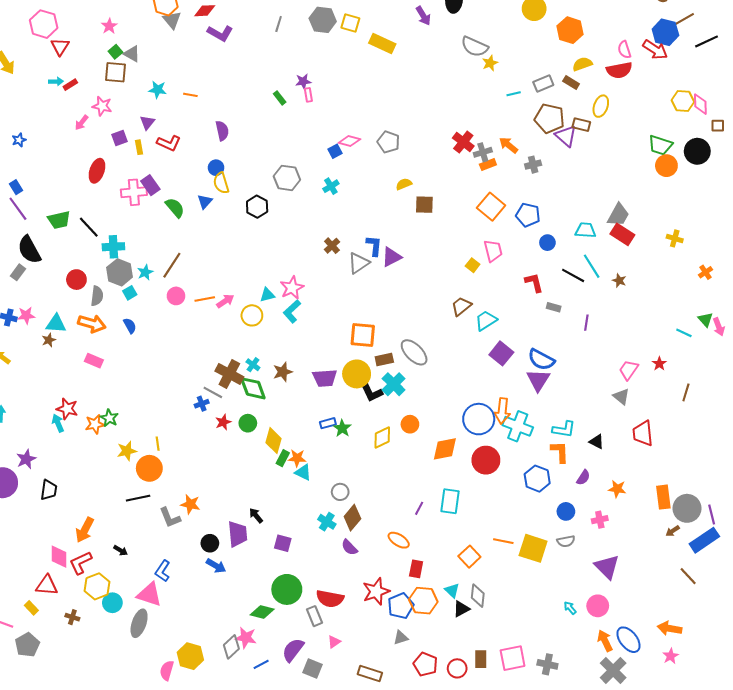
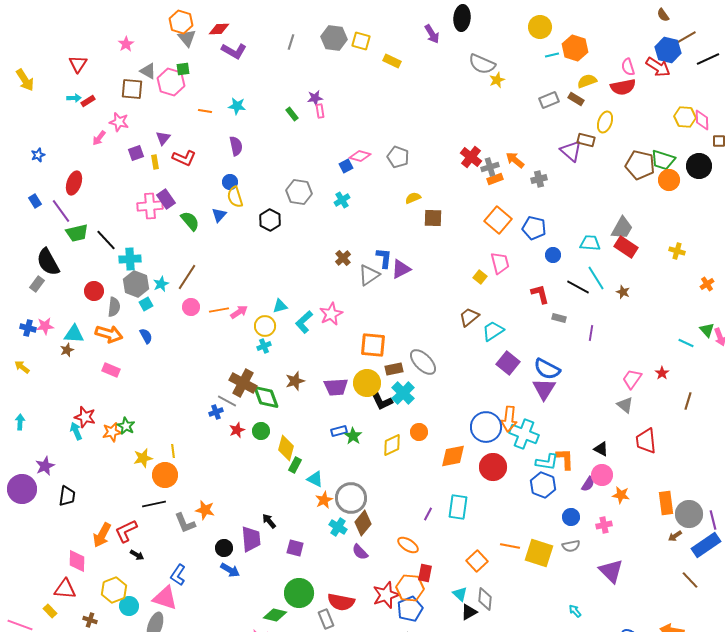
pink hexagon: (44, 24) -> (171, 82), moved
yellow rectangle: (382, 44) -> (392, 61), size x0.7
green square: (115, 52) -> (183, 69), moved, turned 32
cyan star: (158, 90) -> (237, 106), moved
cyan line: (514, 94) -> (552, 55), moved
brown pentagon: (549, 118) -> (640, 165), moved
red ellipse: (97, 171) -> (74, 183), moved
purple line: (18, 209) -> (61, 211), moved
pink star: (292, 288) -> (331, 314), moved
cyan cross: (253, 365) -> (264, 346), moved, turned 32
cyan L-shape: (564, 429) -> (547, 462), moved
orange star: (297, 458) -> (324, 500), moved, turned -30
gray circle: (340, 492) -> (351, 498), size x1.8
red L-shape: (81, 563) -> (126, 531), moved
orange hexagon: (423, 601) -> (410, 588), moved
pink circle: (598, 606) -> (602, 475), moved

